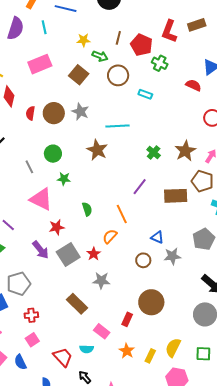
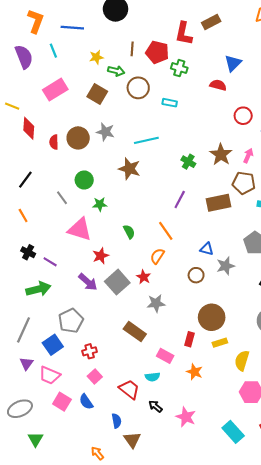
purple semicircle: (15, 28) -> (24, 57), turned -30
yellow rectangle: (150, 356) -> (220, 343), moved, turned 56

